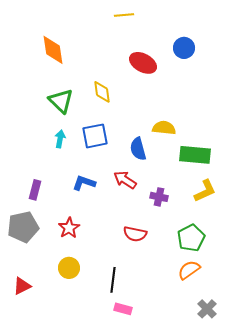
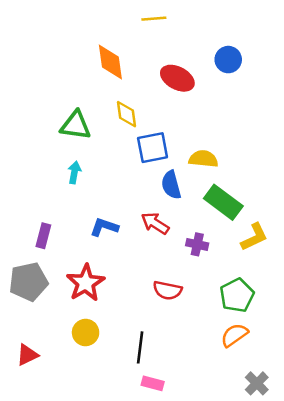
orange diamond: (53, 50) -> (110, 62), moved
green triangle: (61, 101) -> (76, 125), turned -36
blue square: (95, 136) -> (153, 148), moved
green rectangle: (195, 155) -> (223, 202), moved, turned 32
red star: (69, 228) -> (86, 283), size x1.4

